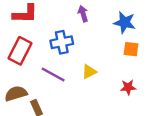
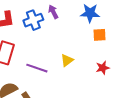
blue cross: (62, 42) -> (33, 20), moved

